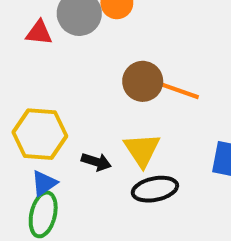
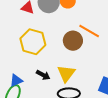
orange line: (177, 90) -> (89, 31), moved
yellow hexagon: (40, 134) -> (33, 42), moved

